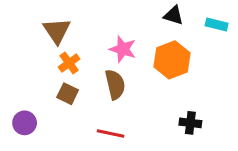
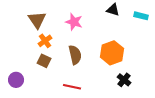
pink star: (123, 49) -> (74, 22), moved
orange hexagon: (172, 60) -> (112, 53), moved
black cross: (190, 123) -> (124, 80), turned 32

